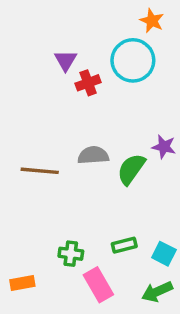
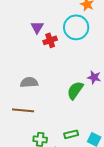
gray semicircle: (93, 155) -> (29, 82), moved
brown line: (40, 171) -> (23, 110), moved

